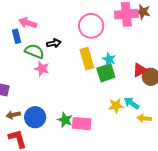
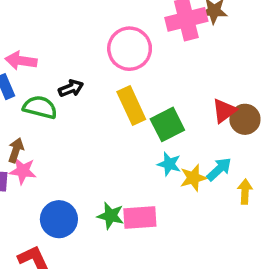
cyan star: (109, 59) -> (169, 164), moved
pink star: (42, 69) -> (23, 171), moved
cyan arrow: (131, 103) -> (219, 169), turned 112
brown arrow: (13, 115) -> (16, 150), moved, turned 128
yellow arrow: (144, 118) -> (245, 192), turned 96

